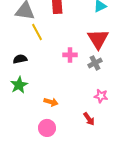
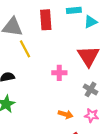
gray cross: (95, 63) -> (90, 89), moved, turned -32
orange arrow: (51, 102) -> (66, 114), moved

